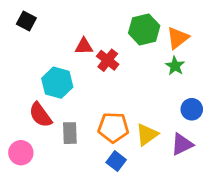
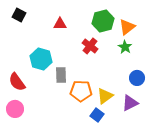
red triangle: (84, 46) -> (60, 24), moved
red cross: (108, 60) -> (90, 46), moved
red semicircle: (40, 115) -> (17, 82), moved
gray rectangle: (70, 133) -> (61, 75), moved
blue square: (116, 161) -> (97, 115), moved

